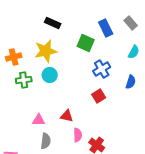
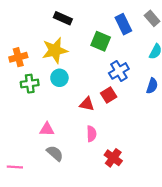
red square: (99, 96) -> (109, 95), moved
red triangle: (67, 116) -> (87, 104), moved
pink semicircle: (78, 135) -> (91, 134), moved
gray semicircle: (46, 141) -> (55, 153), turned -56

